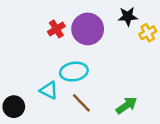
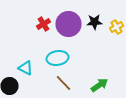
black star: (128, 16) -> (94, 22), moved
cyan triangle: (49, 90) -> (26, 68), moved

